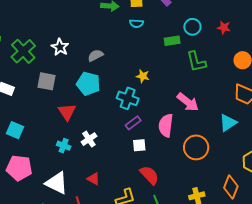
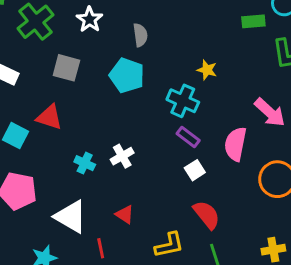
gray semicircle: (95, 55) -> (140, 35), turned 105
red triangle: (67, 112) -> (49, 117), moved, turned -42
purple rectangle: (133, 123) -> (188, 137), turned 70
white square: (139, 145) -> (195, 170), turned -32

